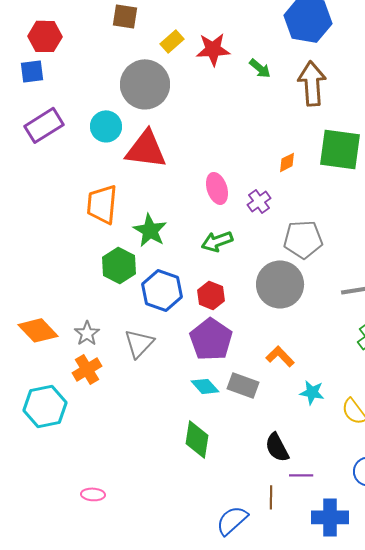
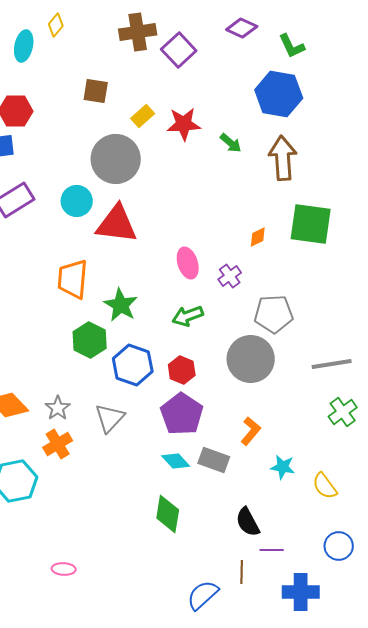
orange L-shape: (280, 356) -> (251, 431), turned 84

